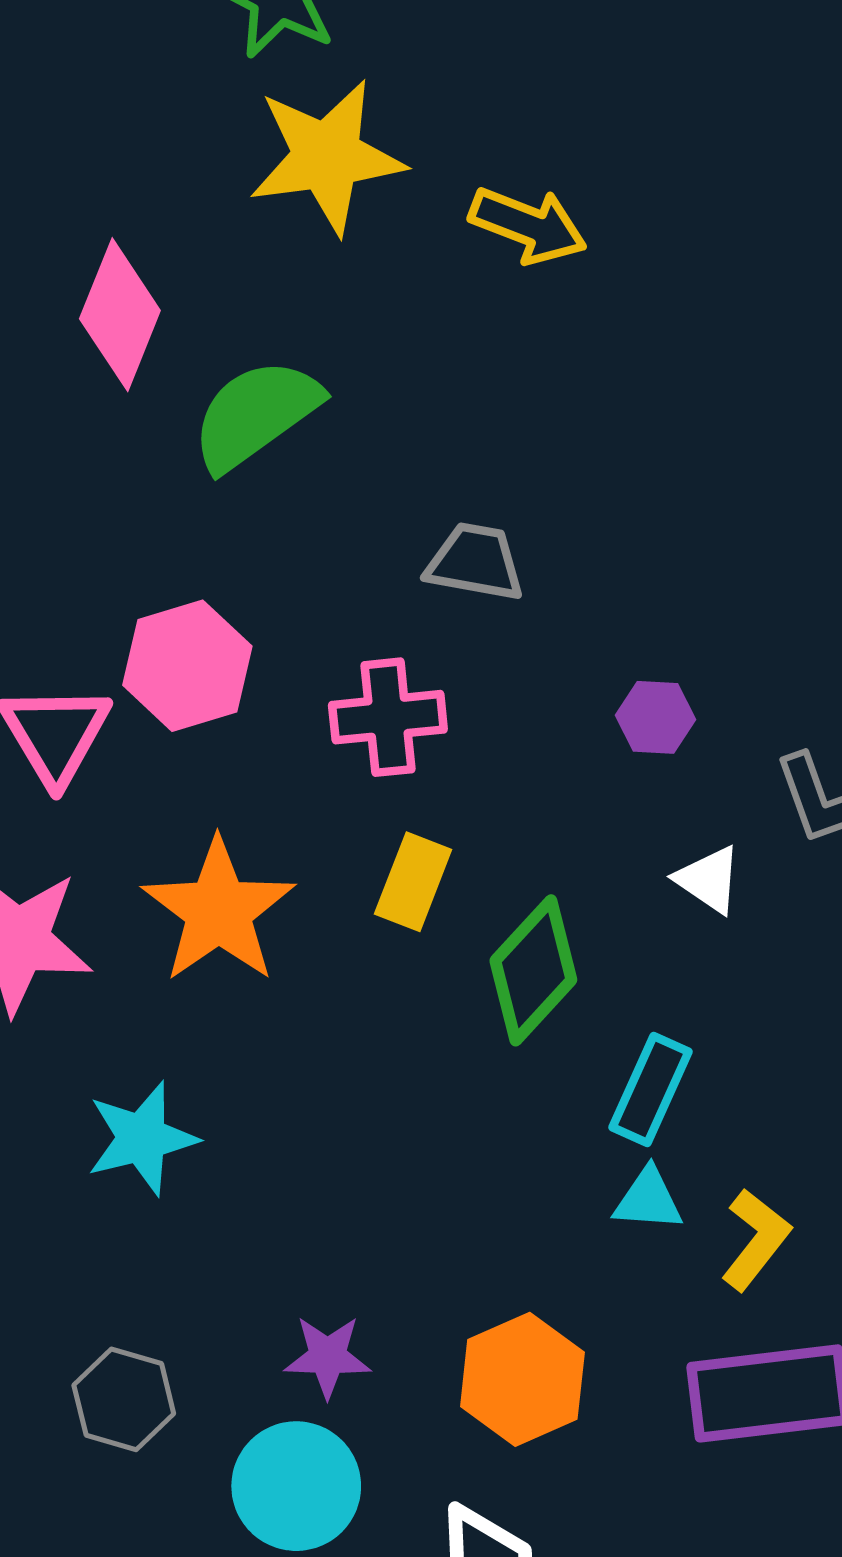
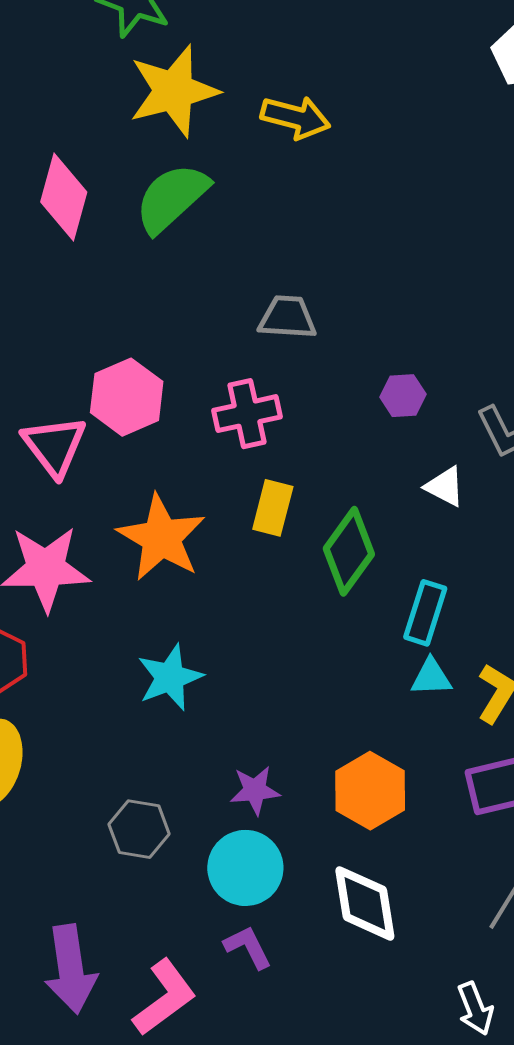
green semicircle: (256, 414) -> (172, 198), moved
cyan star: (142, 1138) -> (170, 677), moved

